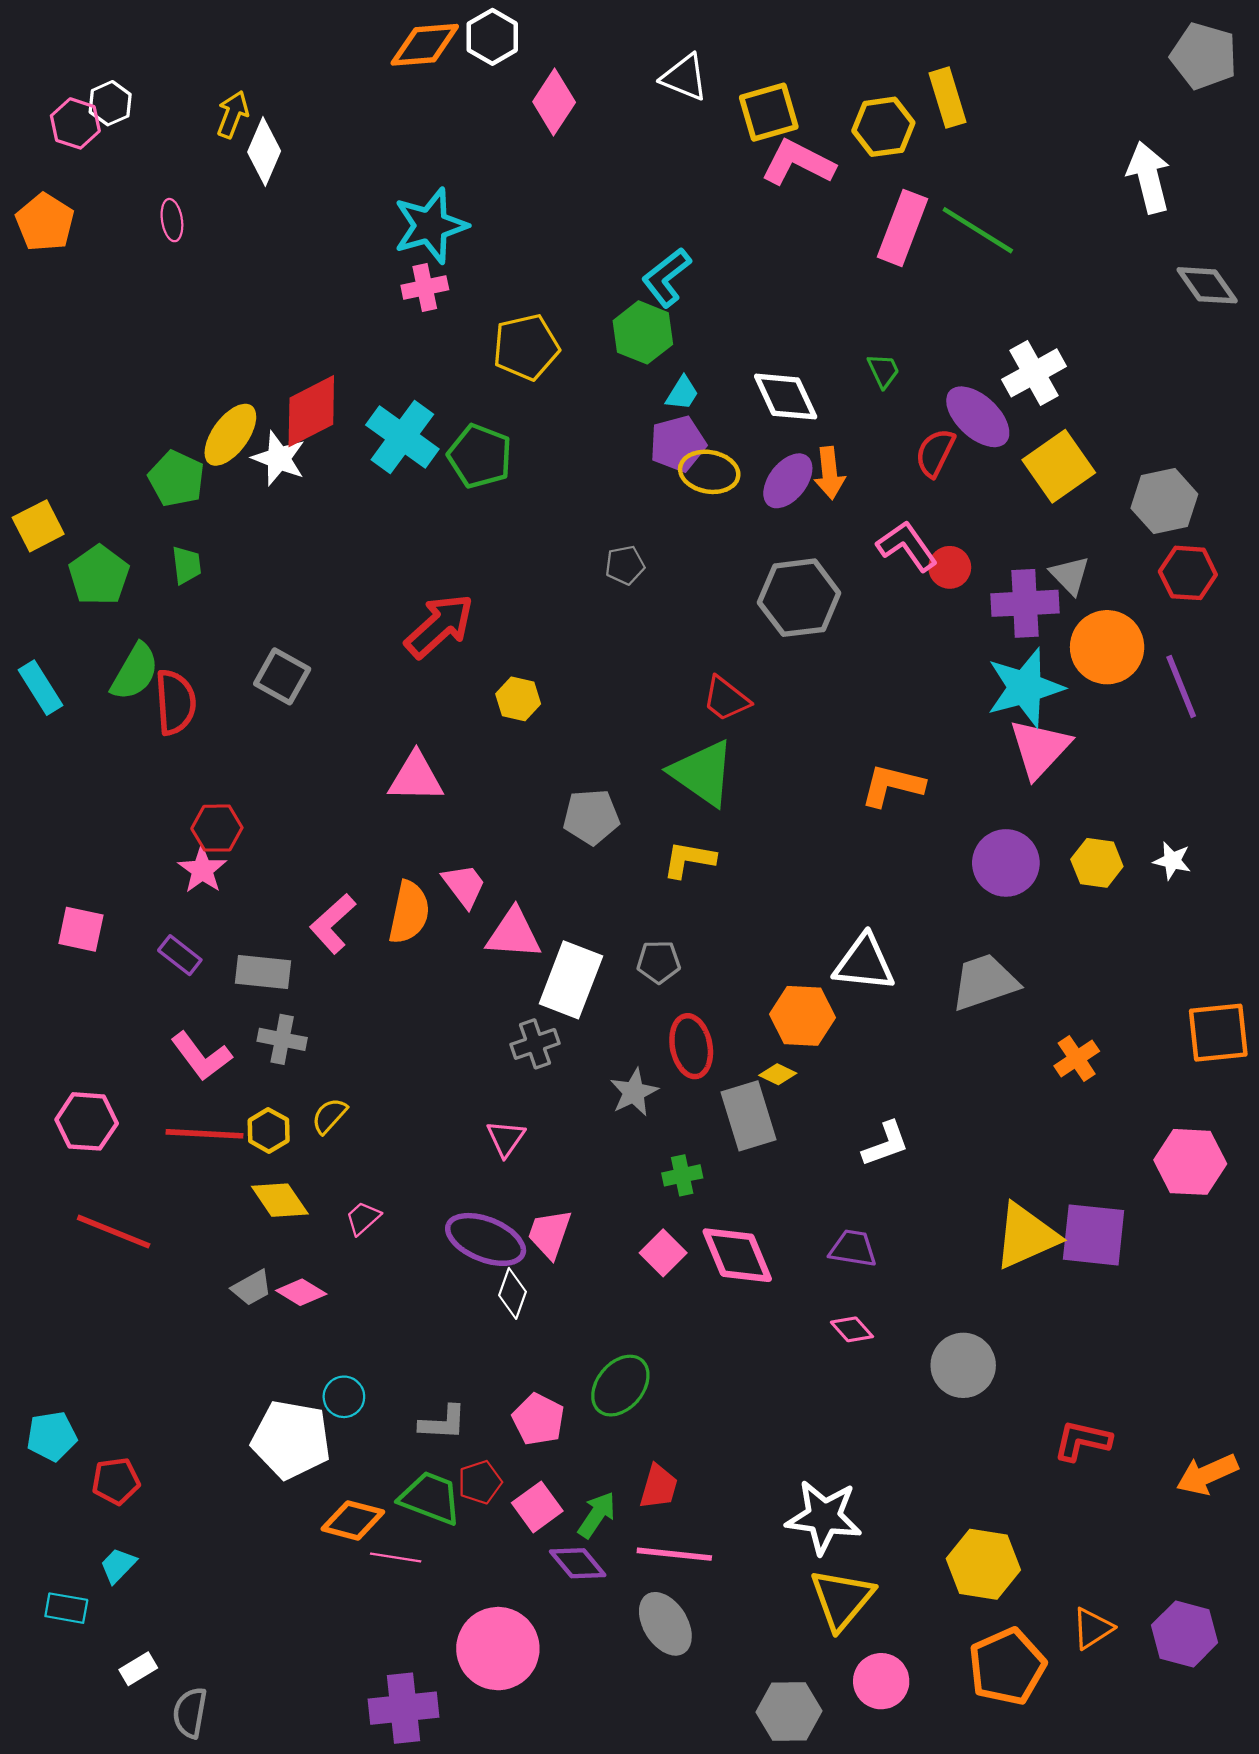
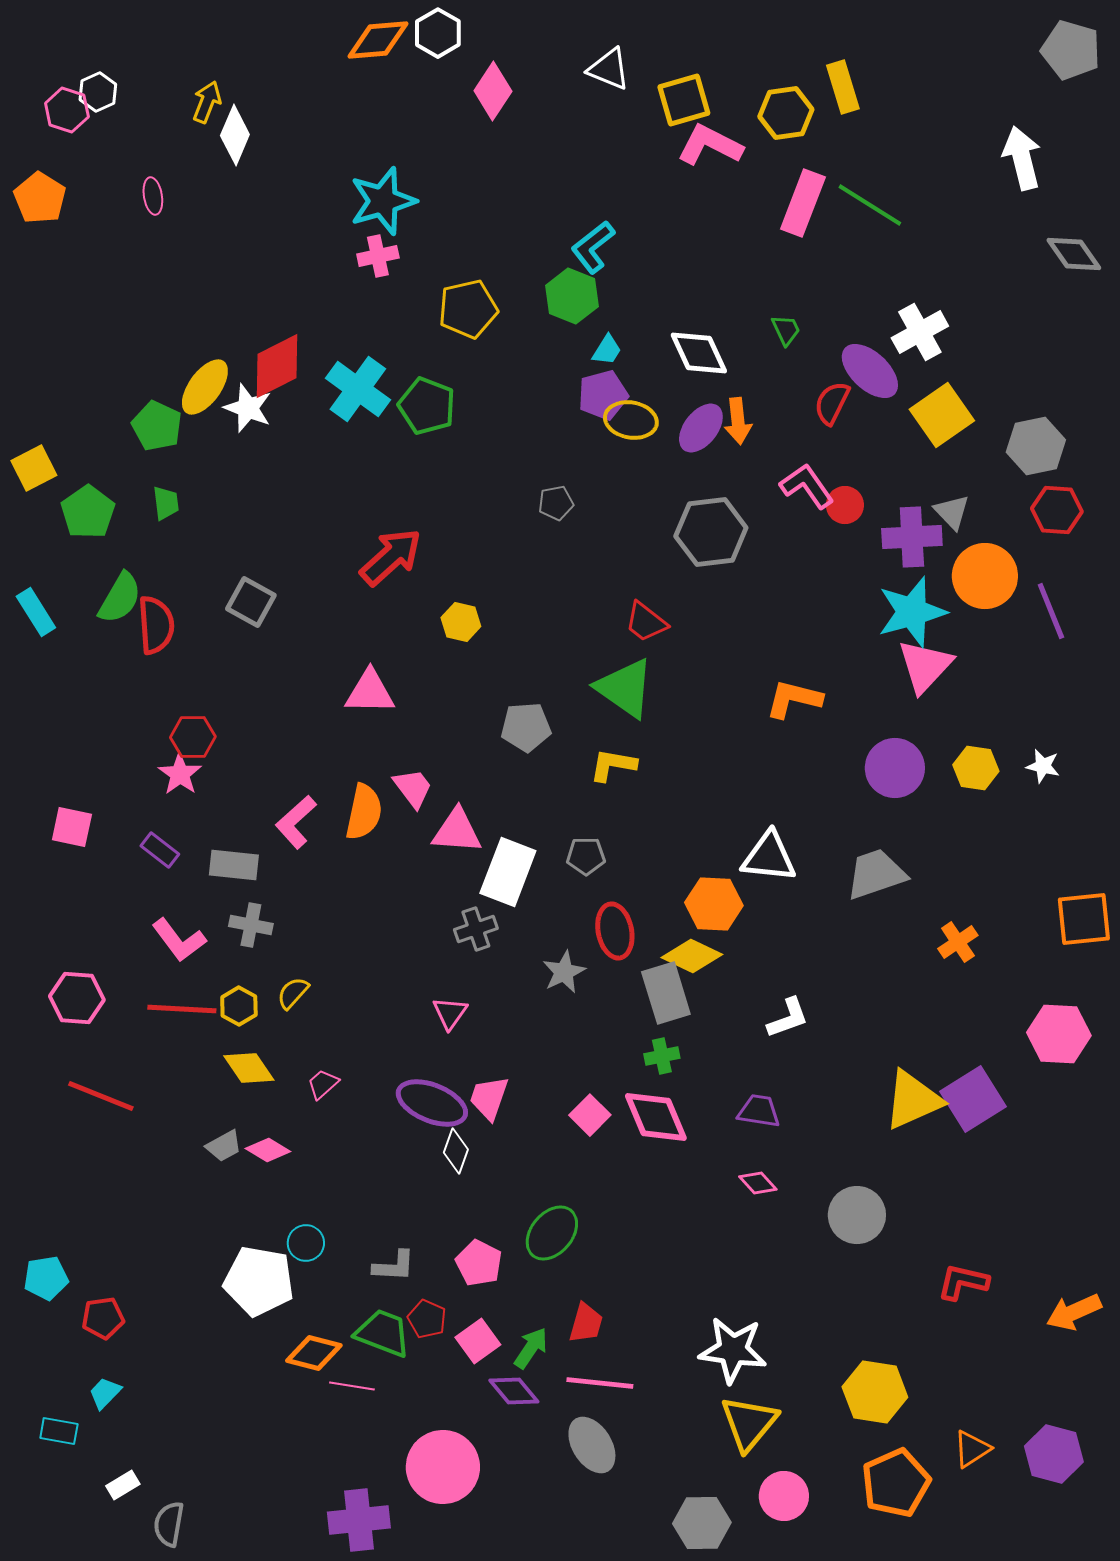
yellow diamond: (778, 1074) -> (692, 956), size x1.8
green cross: (682, 1175) -> (662, 1056), moved
purple square: (1094, 1235) -> (973, 1099), turned -38
red pentagon: (480, 1482) -> (427, 1319), turned -30

